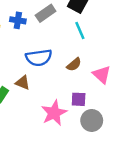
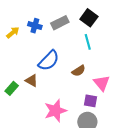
blue semicircle: (39, 58) -> (49, 61), turned -45
purple square: (79, 99) -> (90, 101), moved

